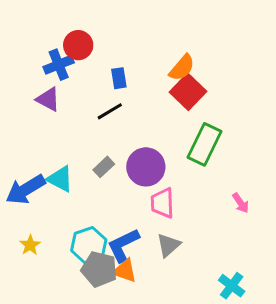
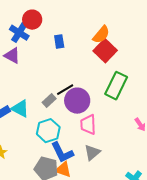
blue cross: (59, 65) -> (19, 33), turned -36
black line: (110, 111) -> (65, 90), moved
cyan hexagon: (89, 245) -> (48, 131), moved
blue L-shape: (123, 245) -> (62, 153), turned -90

